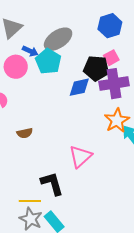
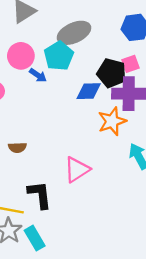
blue arrow: (30, 51) -> (38, 75), moved
orange star: (117, 120) -> (112, 121), moved
brown semicircle: (25, 133) -> (17, 147), moved

